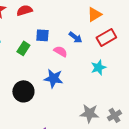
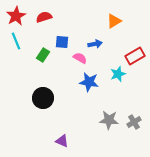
blue arrow: (75, 37) -> (95, 44), turned -48
red rectangle: (106, 37) -> (135, 56), moved
blue star: (53, 78) -> (89, 82), moved

